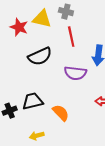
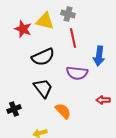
black trapezoid: (33, 101) -> (43, 88), moved, turned 65

